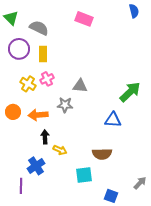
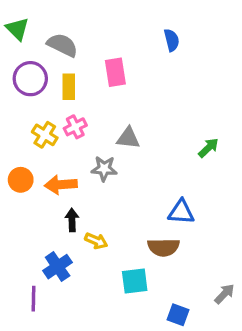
blue semicircle: (134, 11) -> (172, 40), moved
pink rectangle: (84, 19) -> (115, 72), moved, turned 60
green arrow: (130, 92) -> (208, 148), size x0.6
blue triangle: (113, 120) -> (181, 212), moved

